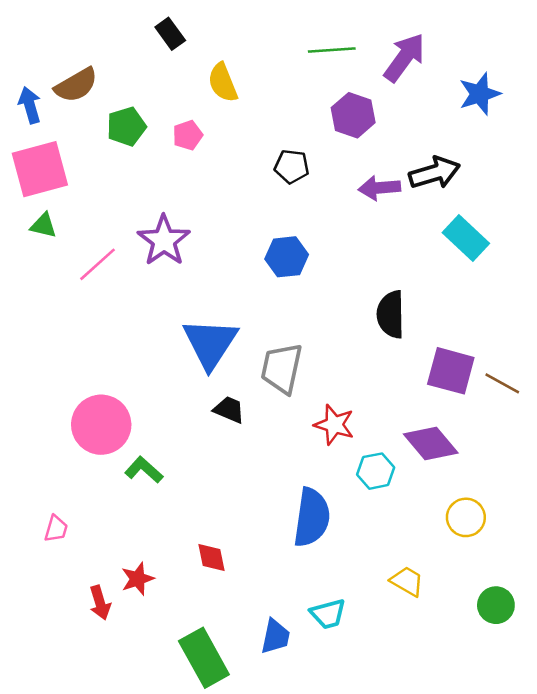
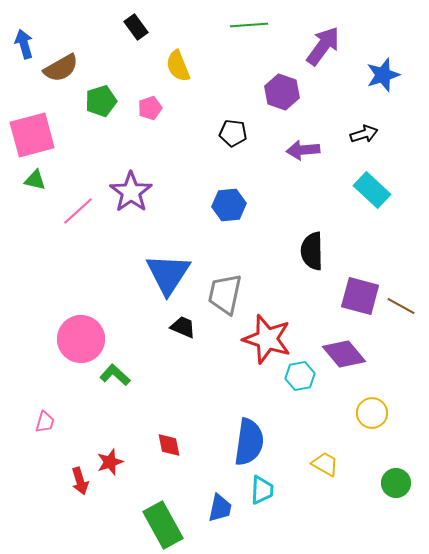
green line: (332, 50) -> (249, 25), moved
blue arrow: (30, 105) -> (24, 44), moved
black arrow: (435, 173) -> (364, 134), moved, size x0.7
red star: (334, 425) -> (267, 339), size x1.5
blue semicircle: (312, 517) -> (249, 442), moved
cyan trapezoid: (328, 614) -> (262, 490), turned -72

